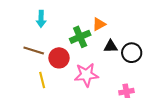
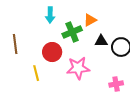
cyan arrow: (41, 19) -> (50, 15), moved
brown line: (34, 51) -> (15, 44), moved, turned 66

